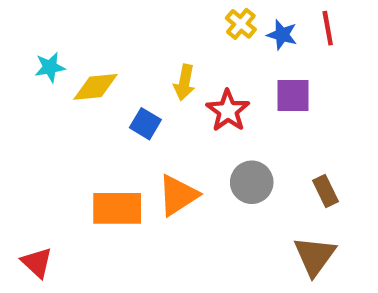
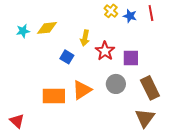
yellow diamond: (95, 87) -> (47, 28), moved
purple square: (293, 95) -> (131, 58), moved
brown rectangle: (325, 191) -> (150, 88), size x1.6

